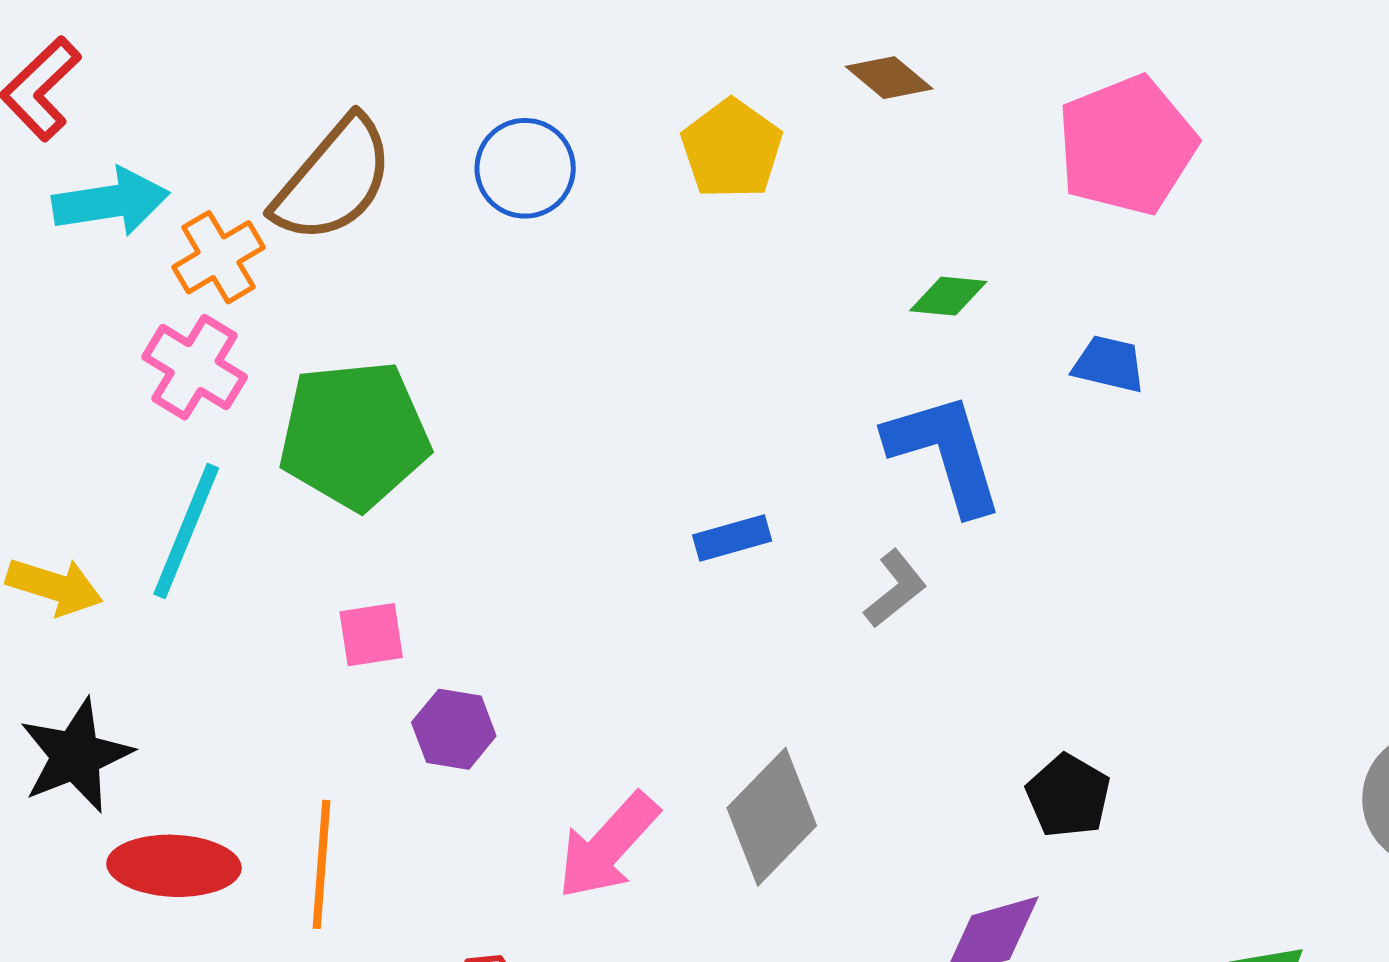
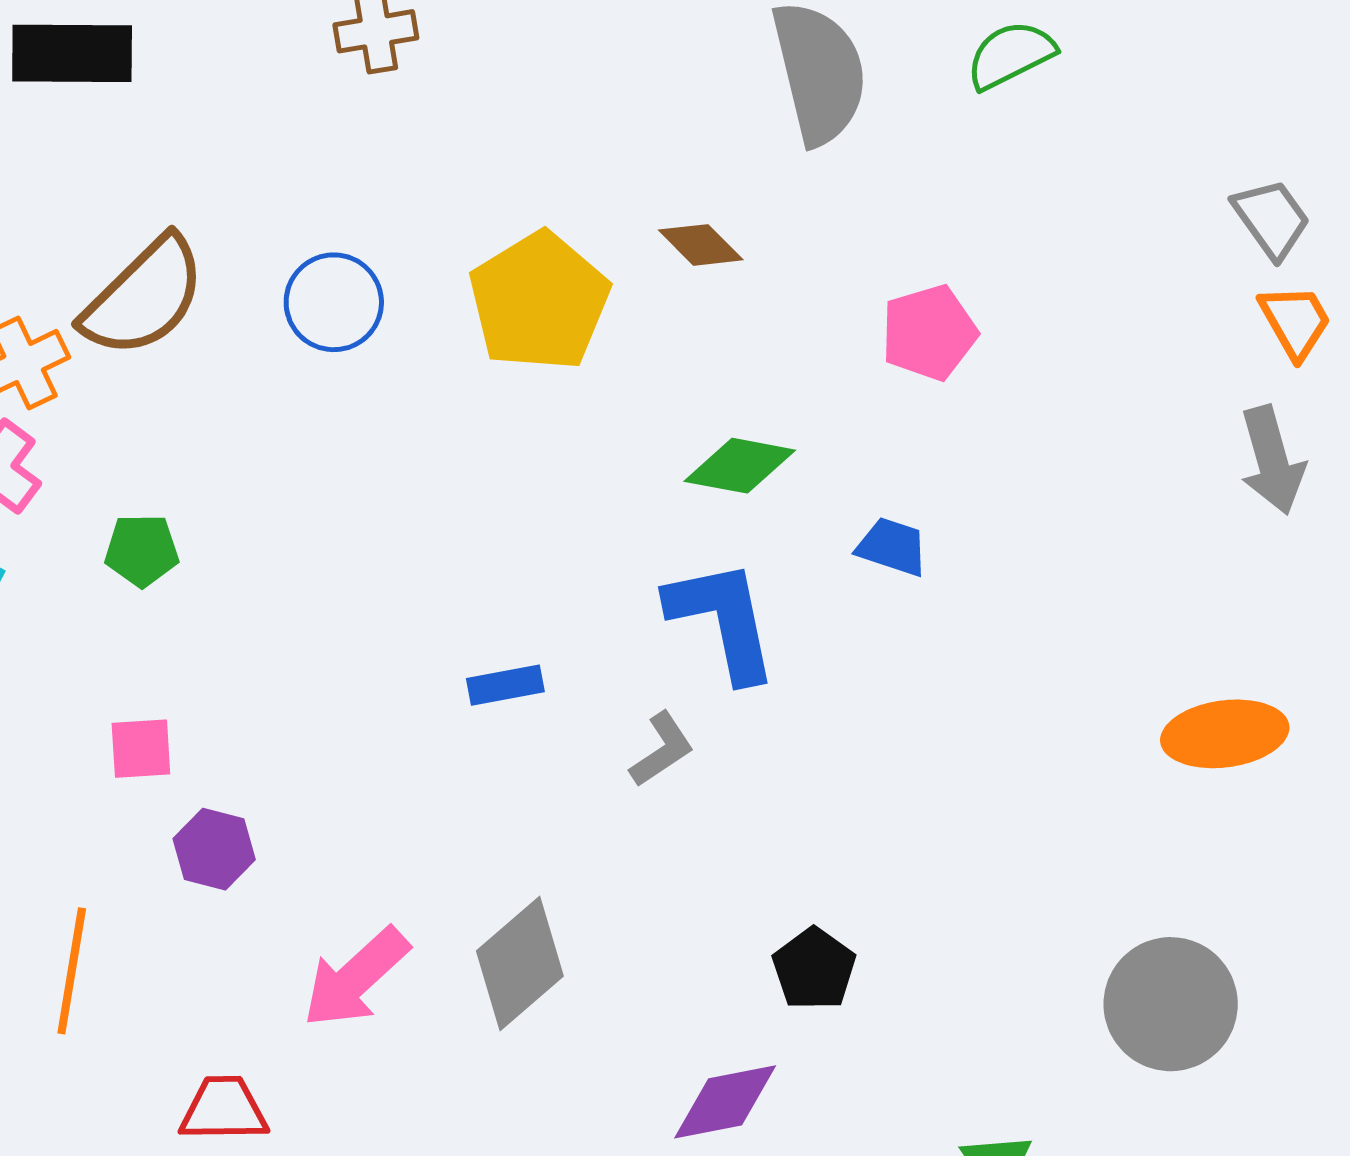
pink pentagon: (1127, 145) -> (929, 333), size x0.7
yellow pentagon: (732, 149) -> (539, 301), size x1.4
green diamond: (948, 296) -> (740, 466), size x1.4
green pentagon: (354, 435) -> (142, 550), size x0.5

